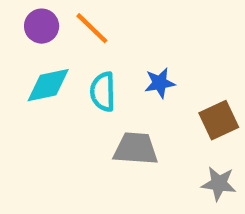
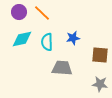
brown square: (219, 120) -> (100, 55), turned 30

